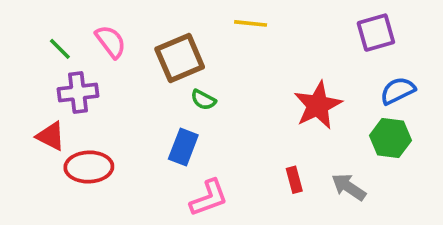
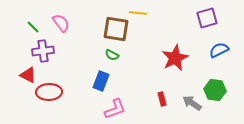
brown square: (180, 58) -> (116, 29), moved, turned 32
green hexagon: (390, 138) -> (215, 90), moved

